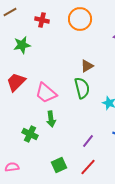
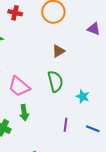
brown triangle: (87, 66) -> (58, 51), moved
purple line: (88, 141) -> (65, 125), moved, turned -32

